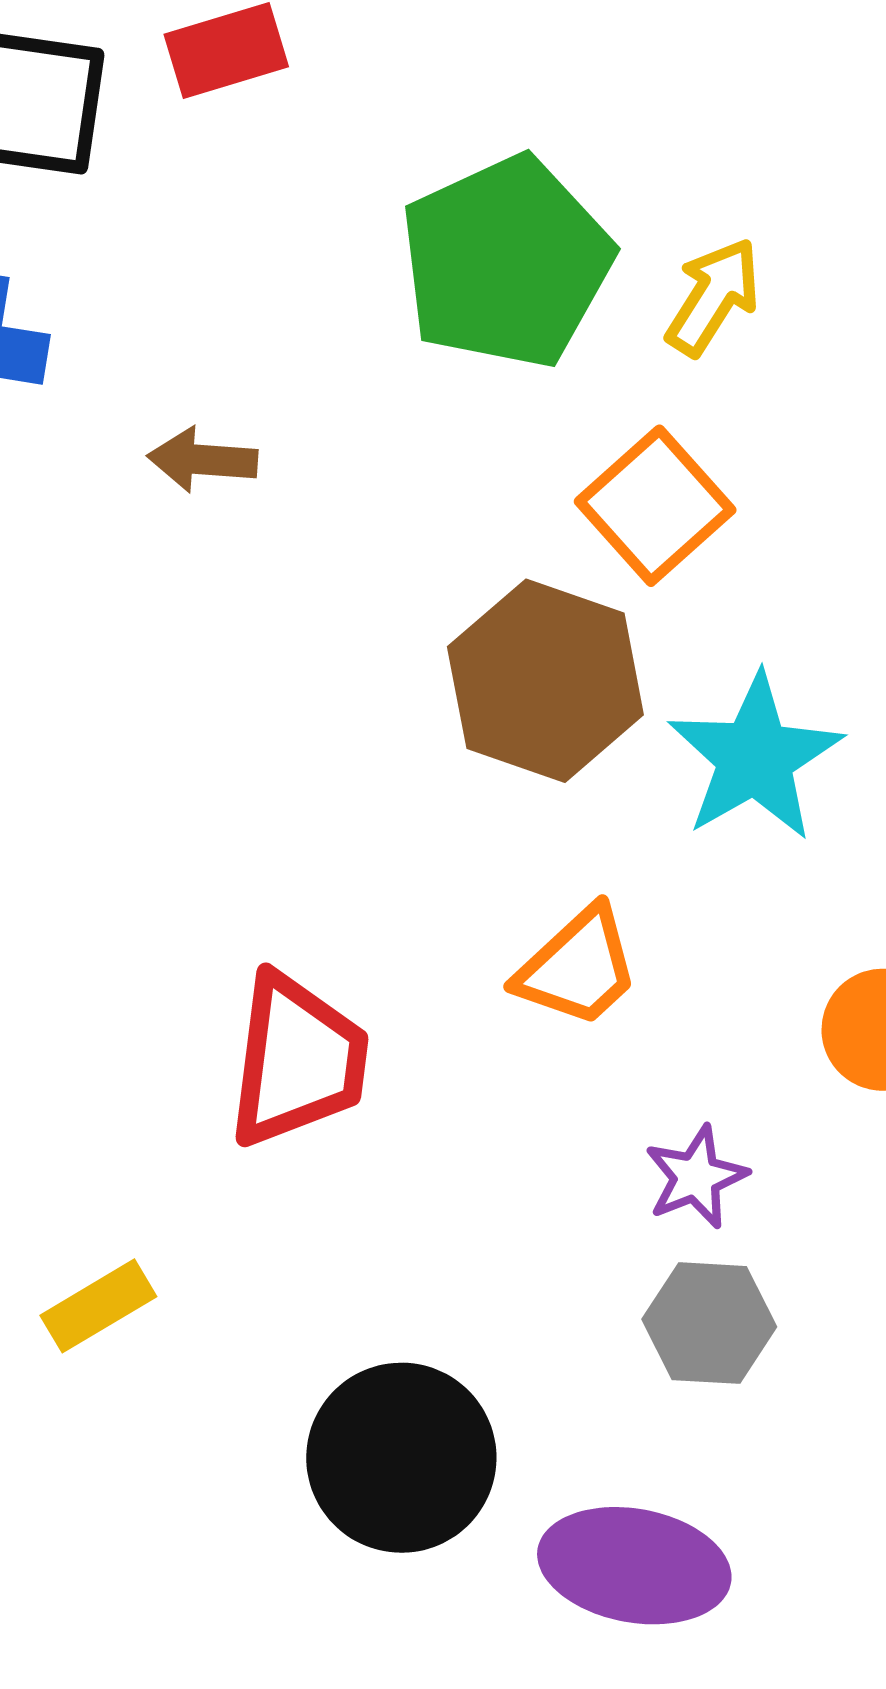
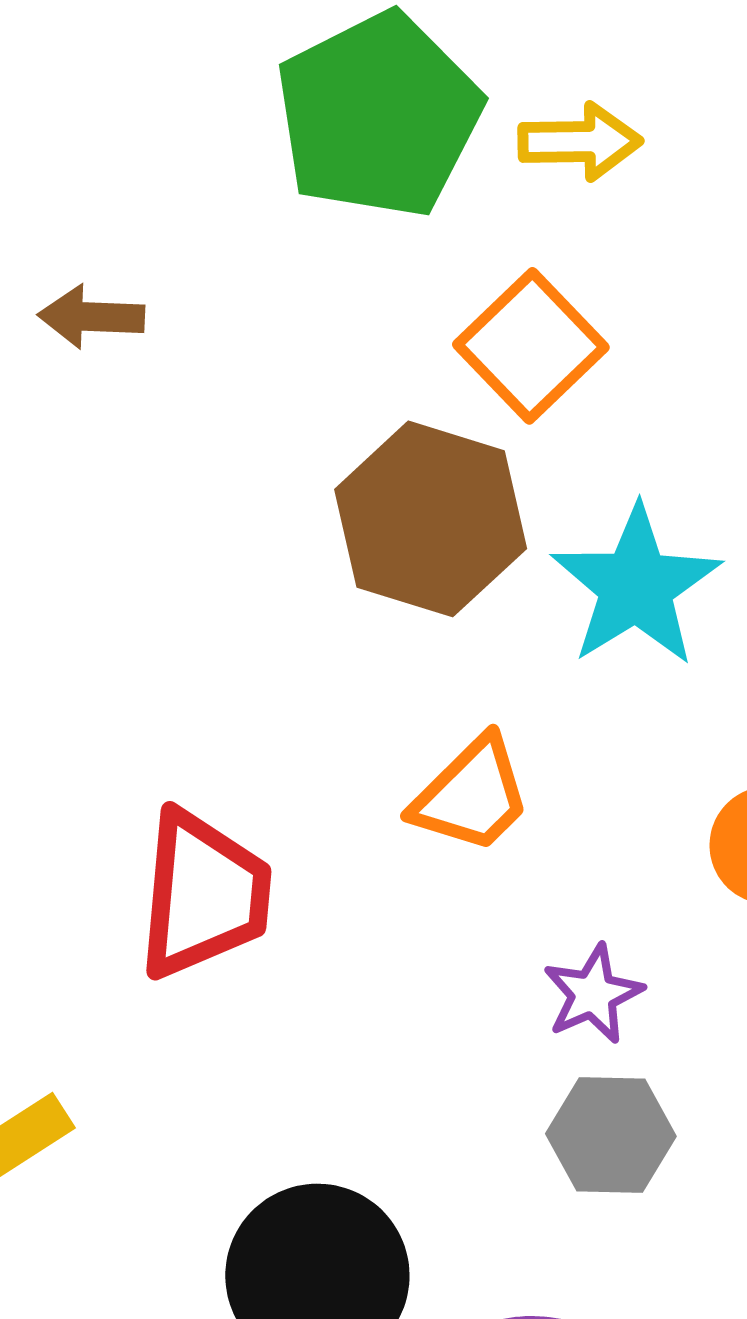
yellow arrow: (713, 297) -> (580, 142), turned 59

